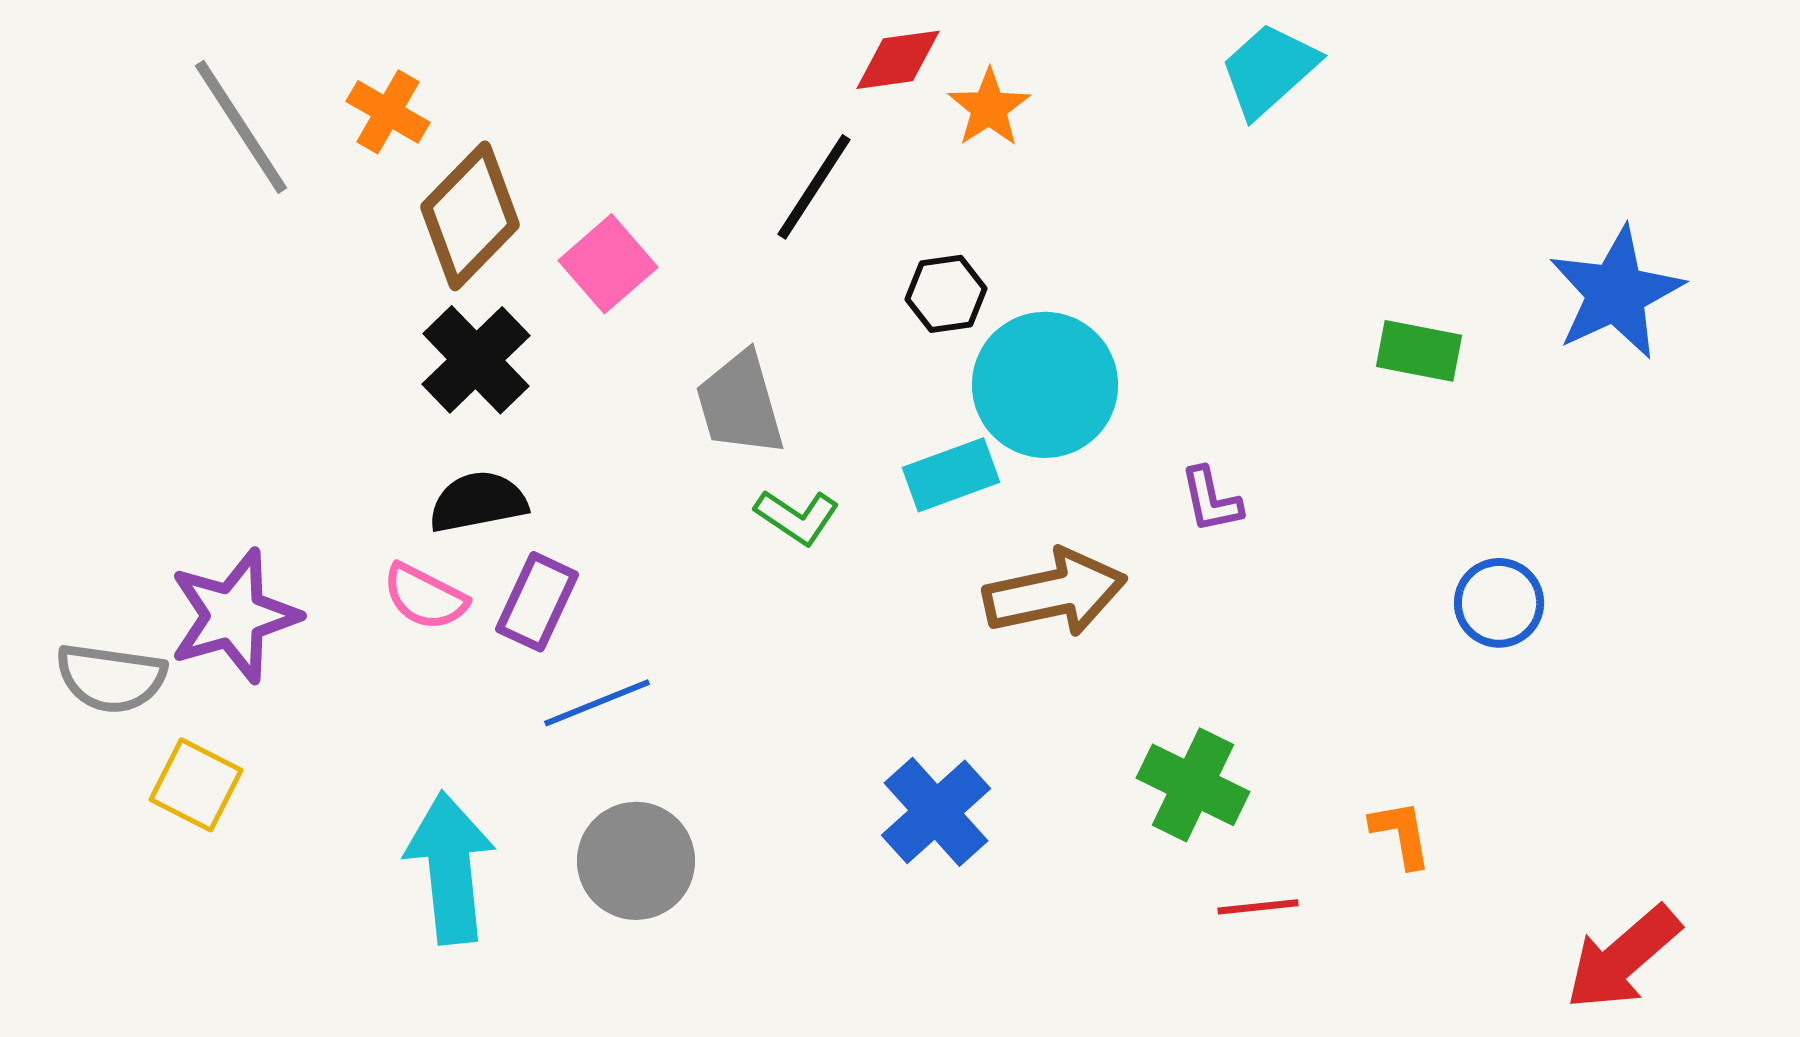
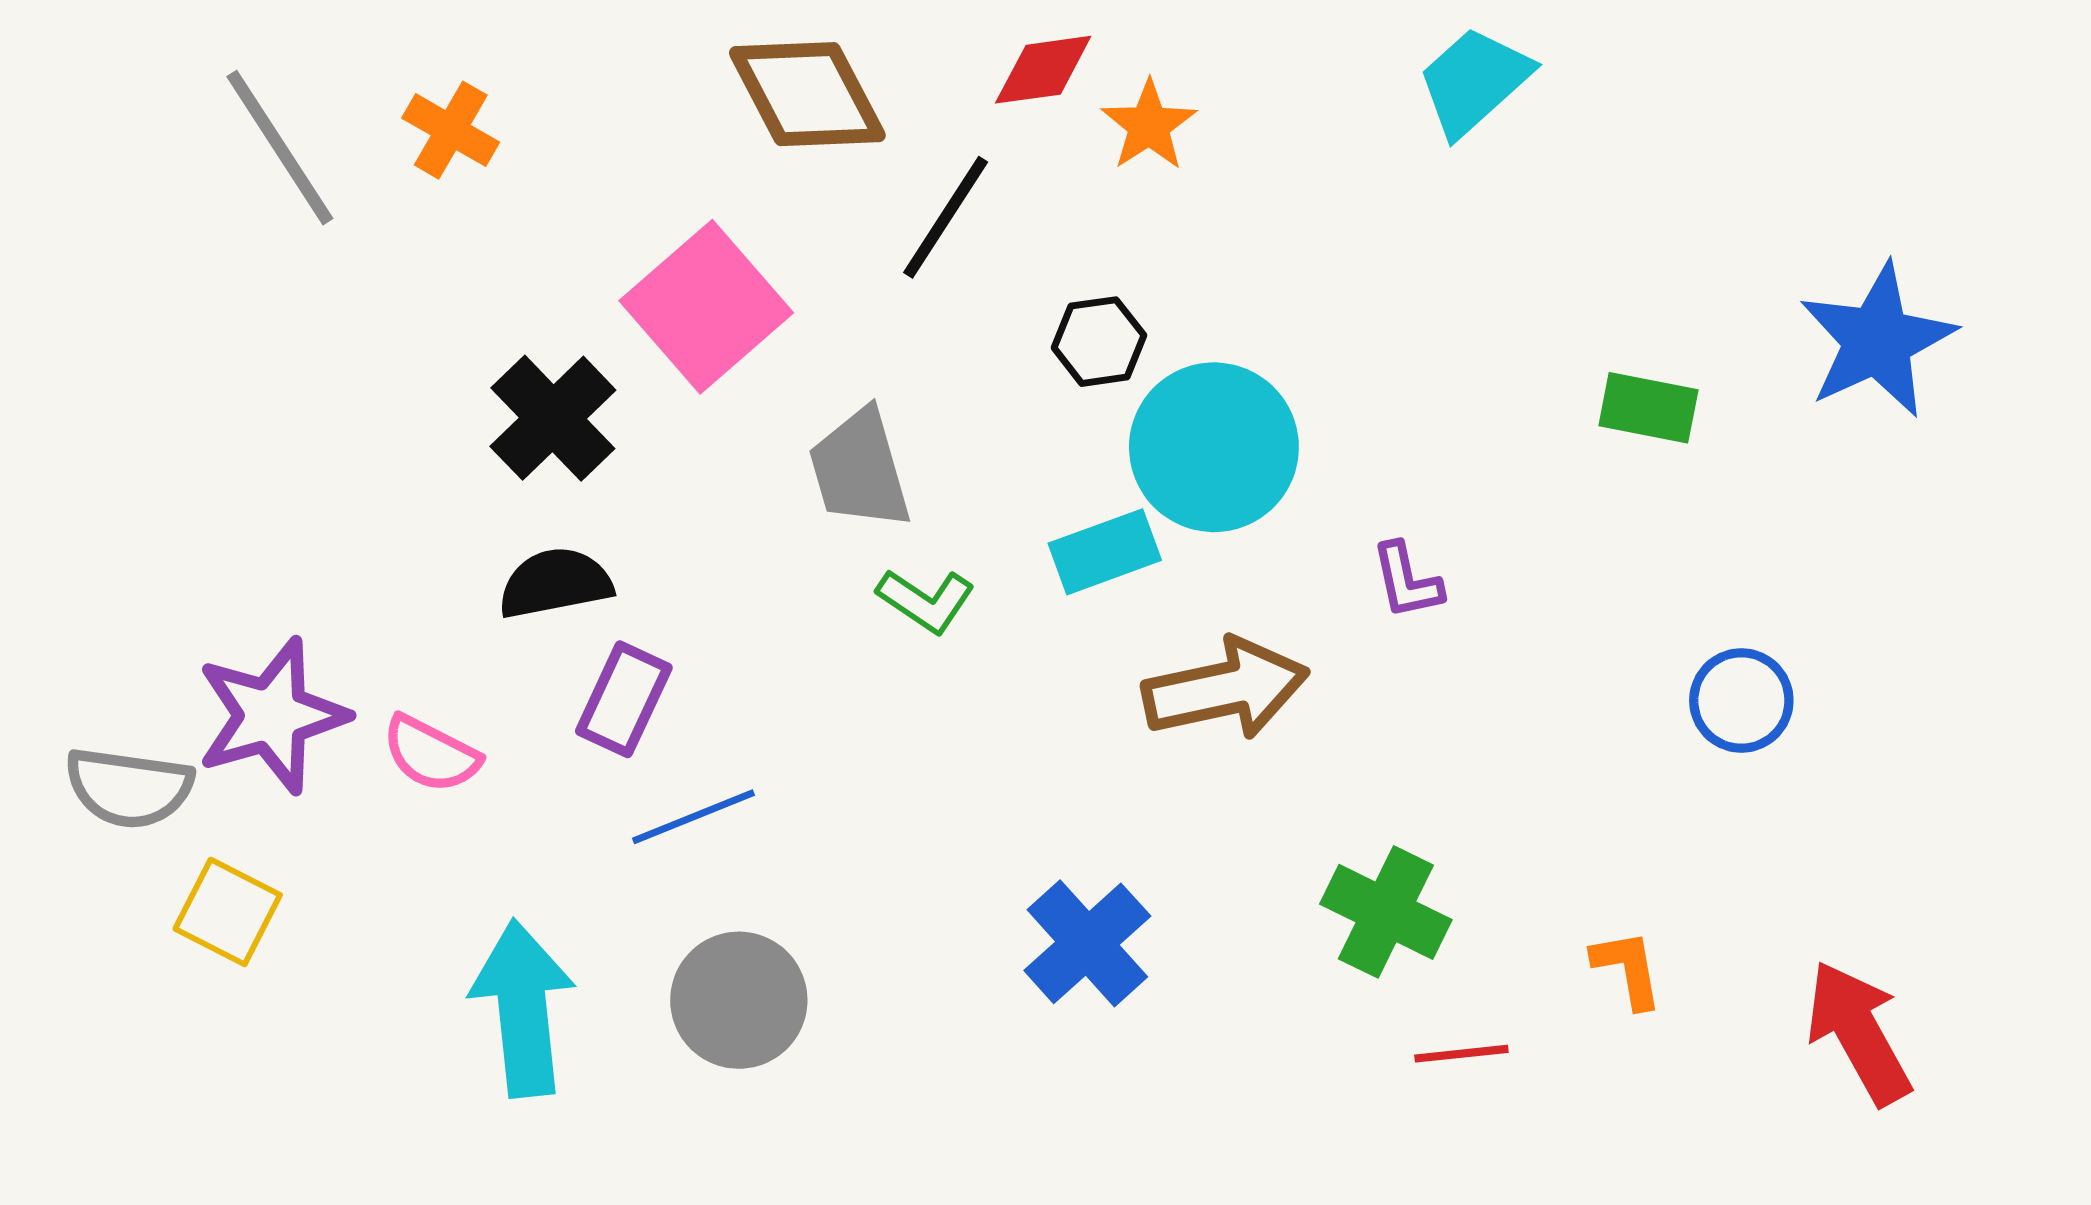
brown diamond: (470, 216) -> (807, 94), moved, turned -72
pink square: (608, 264) -> (706, 307), size x1.5
pink semicircle: (425, 597) -> (431, 754), moved
red arrow: (1623, 958) -> (1859, 1033), moved, turned 102

